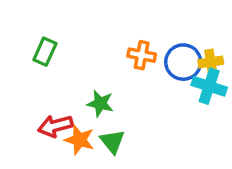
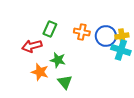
green rectangle: (45, 52) -> (50, 29), moved
red arrow: (55, 126) -> (32, 46), moved
orange star: (79, 140) -> (40, 72), moved

